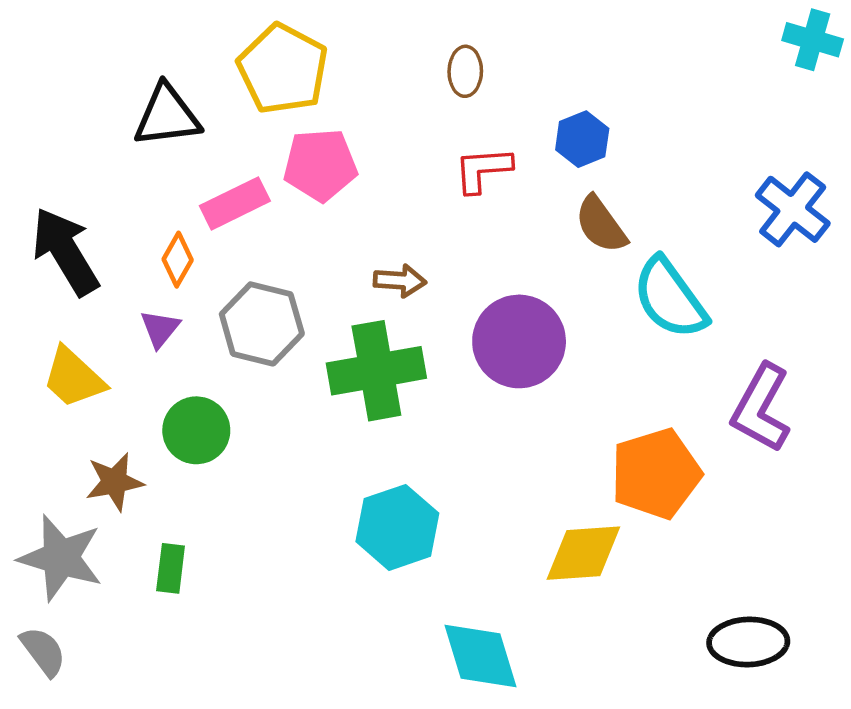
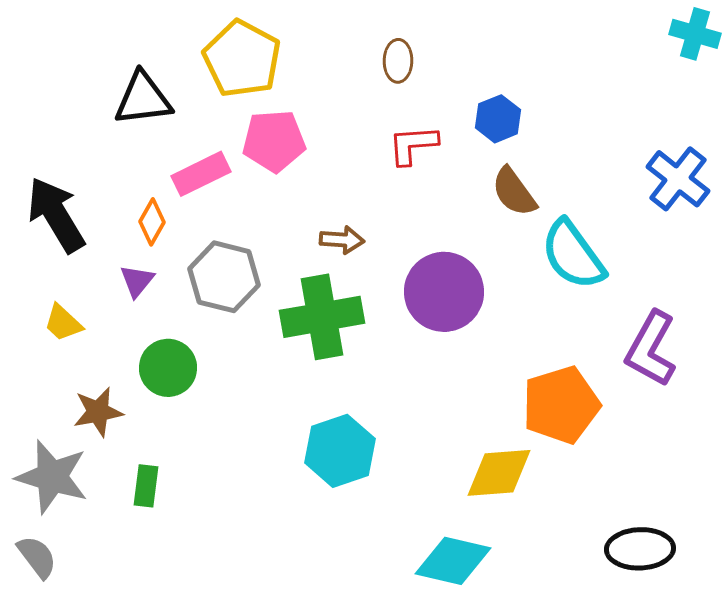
yellow trapezoid: (74, 378) -> (63, 323), size x0.7
cyan diamond: (480, 656) -> (453, 561), moved, turned -60

